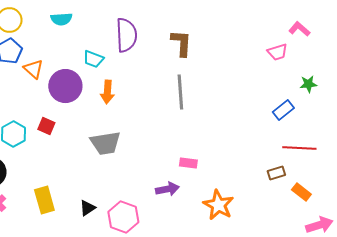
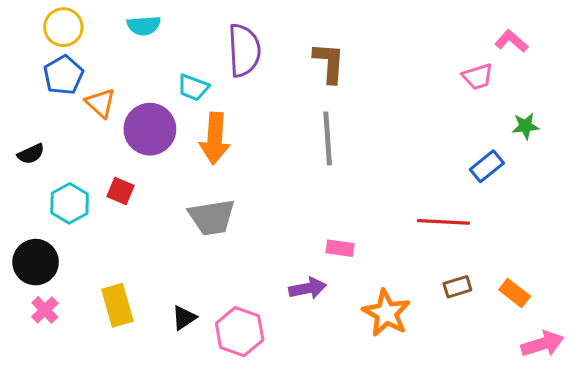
orange arrow: (107, 92) -> (215, 138), size x1.4
red line: (299, 148) -> (444, 222), moved
brown rectangle: (276, 173) -> (457, 287), moved

